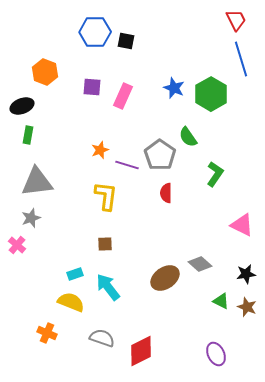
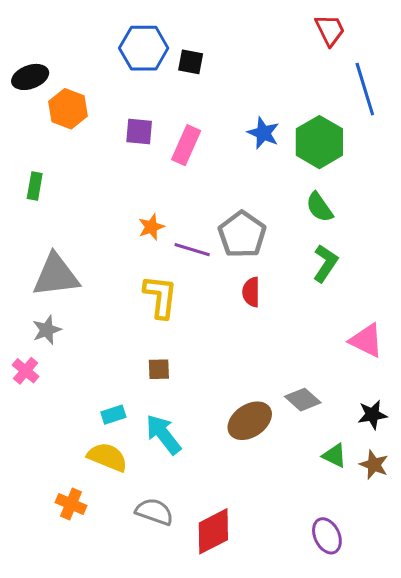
red trapezoid: (236, 20) -> (330, 30), moved
black ellipse: (22, 106) -> (30, 77), moved
green rectangle: (28, 135) -> (35, 186), moved
green semicircle: (188, 137) -> (319, 207), moved

